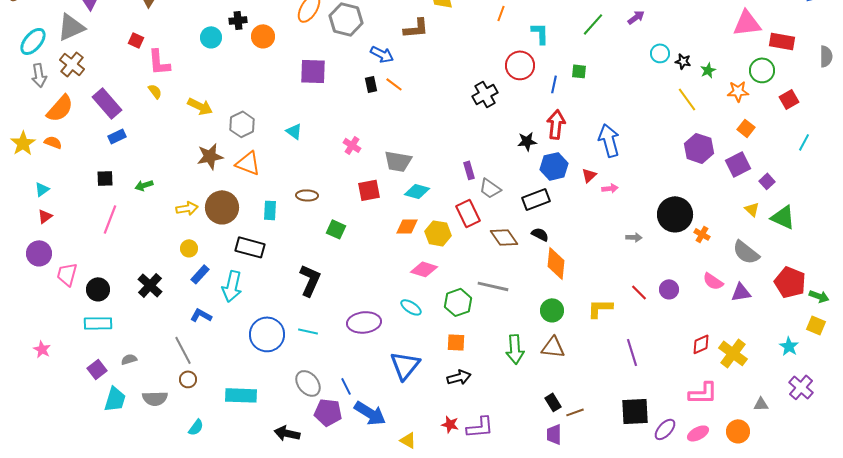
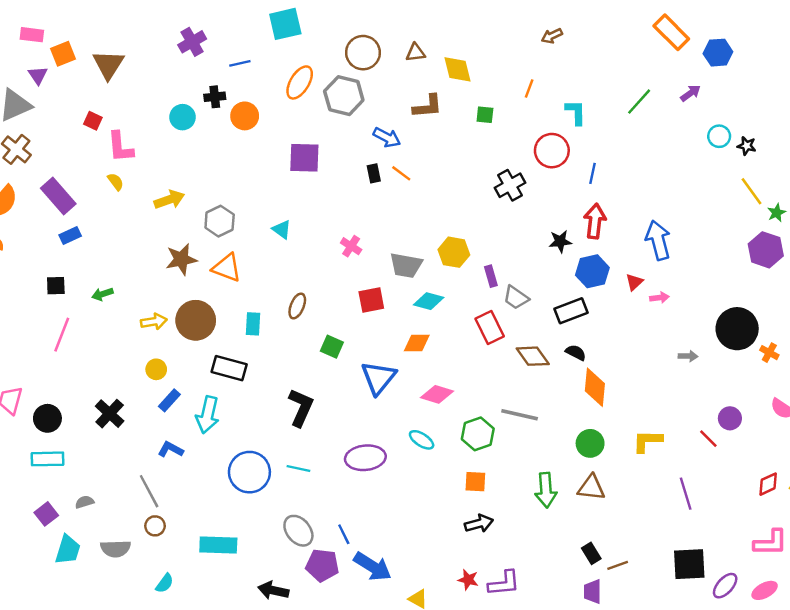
green star: (708, 70) -> (777, 213), moved
green square: (579, 71) -> (485, 115), moved
yellow arrow: (200, 106) -> (169, 200), turned -45
brown ellipse: (307, 195) -> (297, 306), turned -70
yellow hexagon: (438, 233) -> (454, 252), moved
red line: (639, 292) -> (708, 439), moved
blue triangle: (405, 365) -> (379, 378), moved

